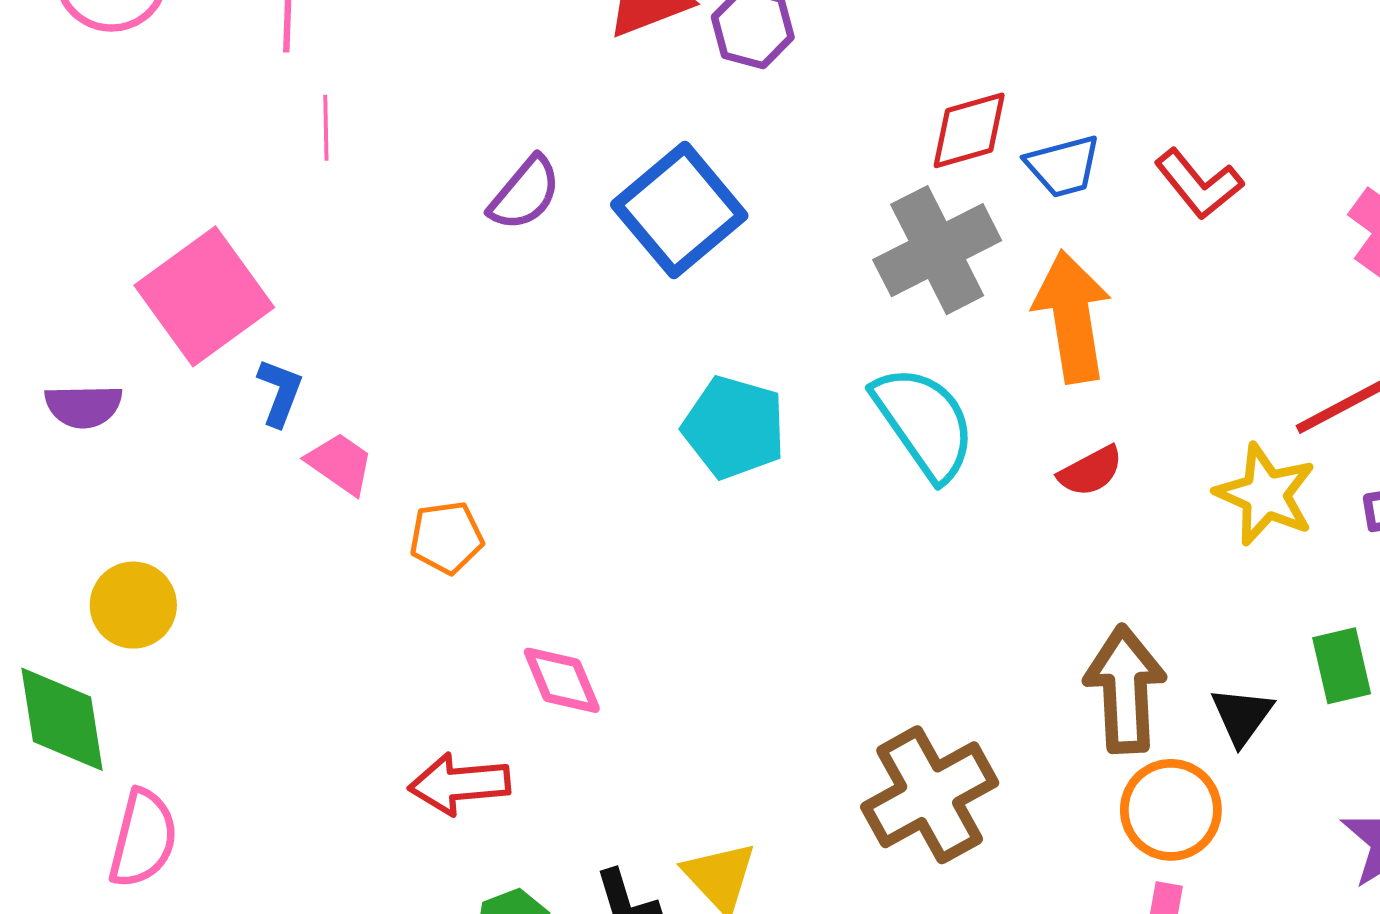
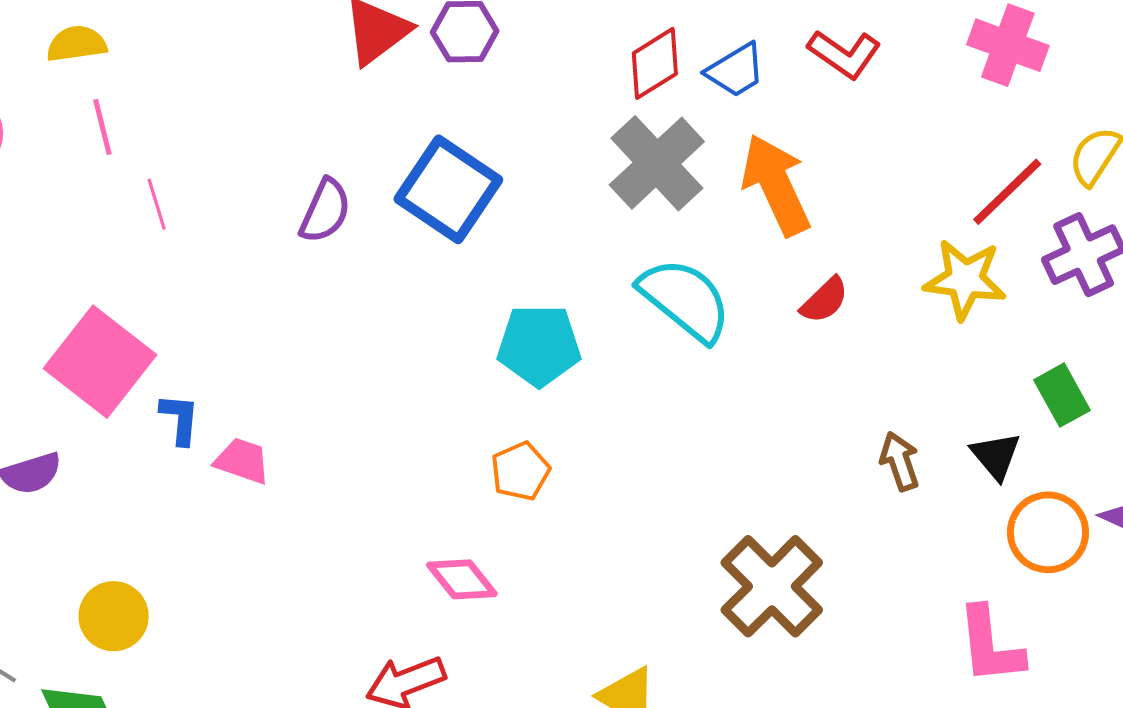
orange pentagon: (446, 537) -> (520, 471), moved
brown arrow: (1125, 689) -> (900, 461), size x0.6
orange circle: (1171, 810) -> (1048, 532), moved

